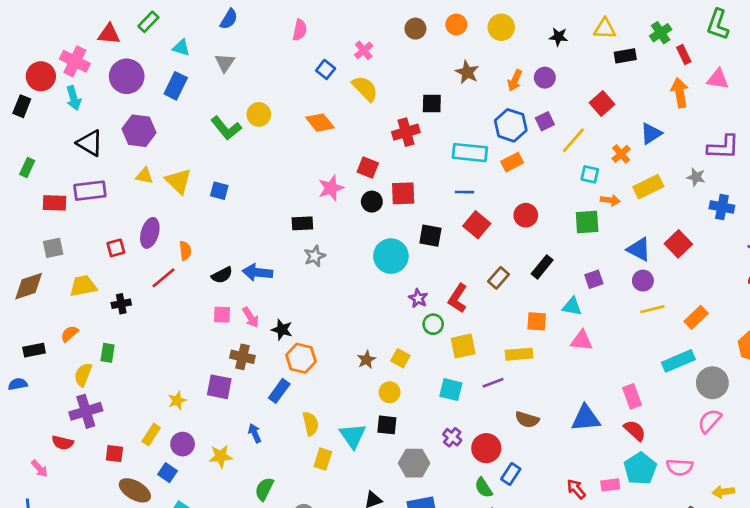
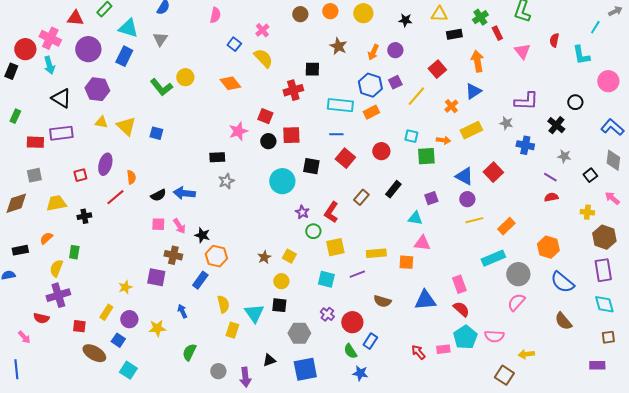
cyan triangle: (181, 48) -> (128, 28), size x1.5
pink triangle: (718, 79) -> (522, 51), turned 42
orange arrow: (680, 93) -> (477, 61), moved
cyan square: (590, 174) -> (411, 136), moved
orange square: (537, 321) -> (406, 262), moved

